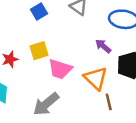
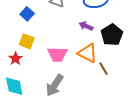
yellow square: (39, 51) -> (27, 41), moved, turned -35

